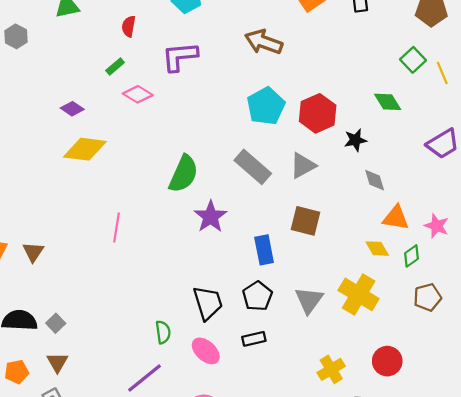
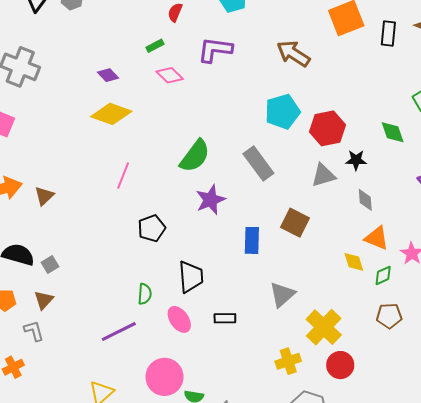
gray triangle: (303, 166) -> (323, 175), moved
pink line: (117, 228) -> (123, 175), moved
yellow cross: (359, 294) -> (324, 327), moved
black pentagon: (257, 296) -> (152, 228), moved

